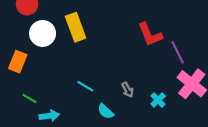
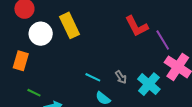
cyan line: (85, 86) -> (93, 77), moved
cyan cross: (158, 100) -> (149, 84), size x1.6

